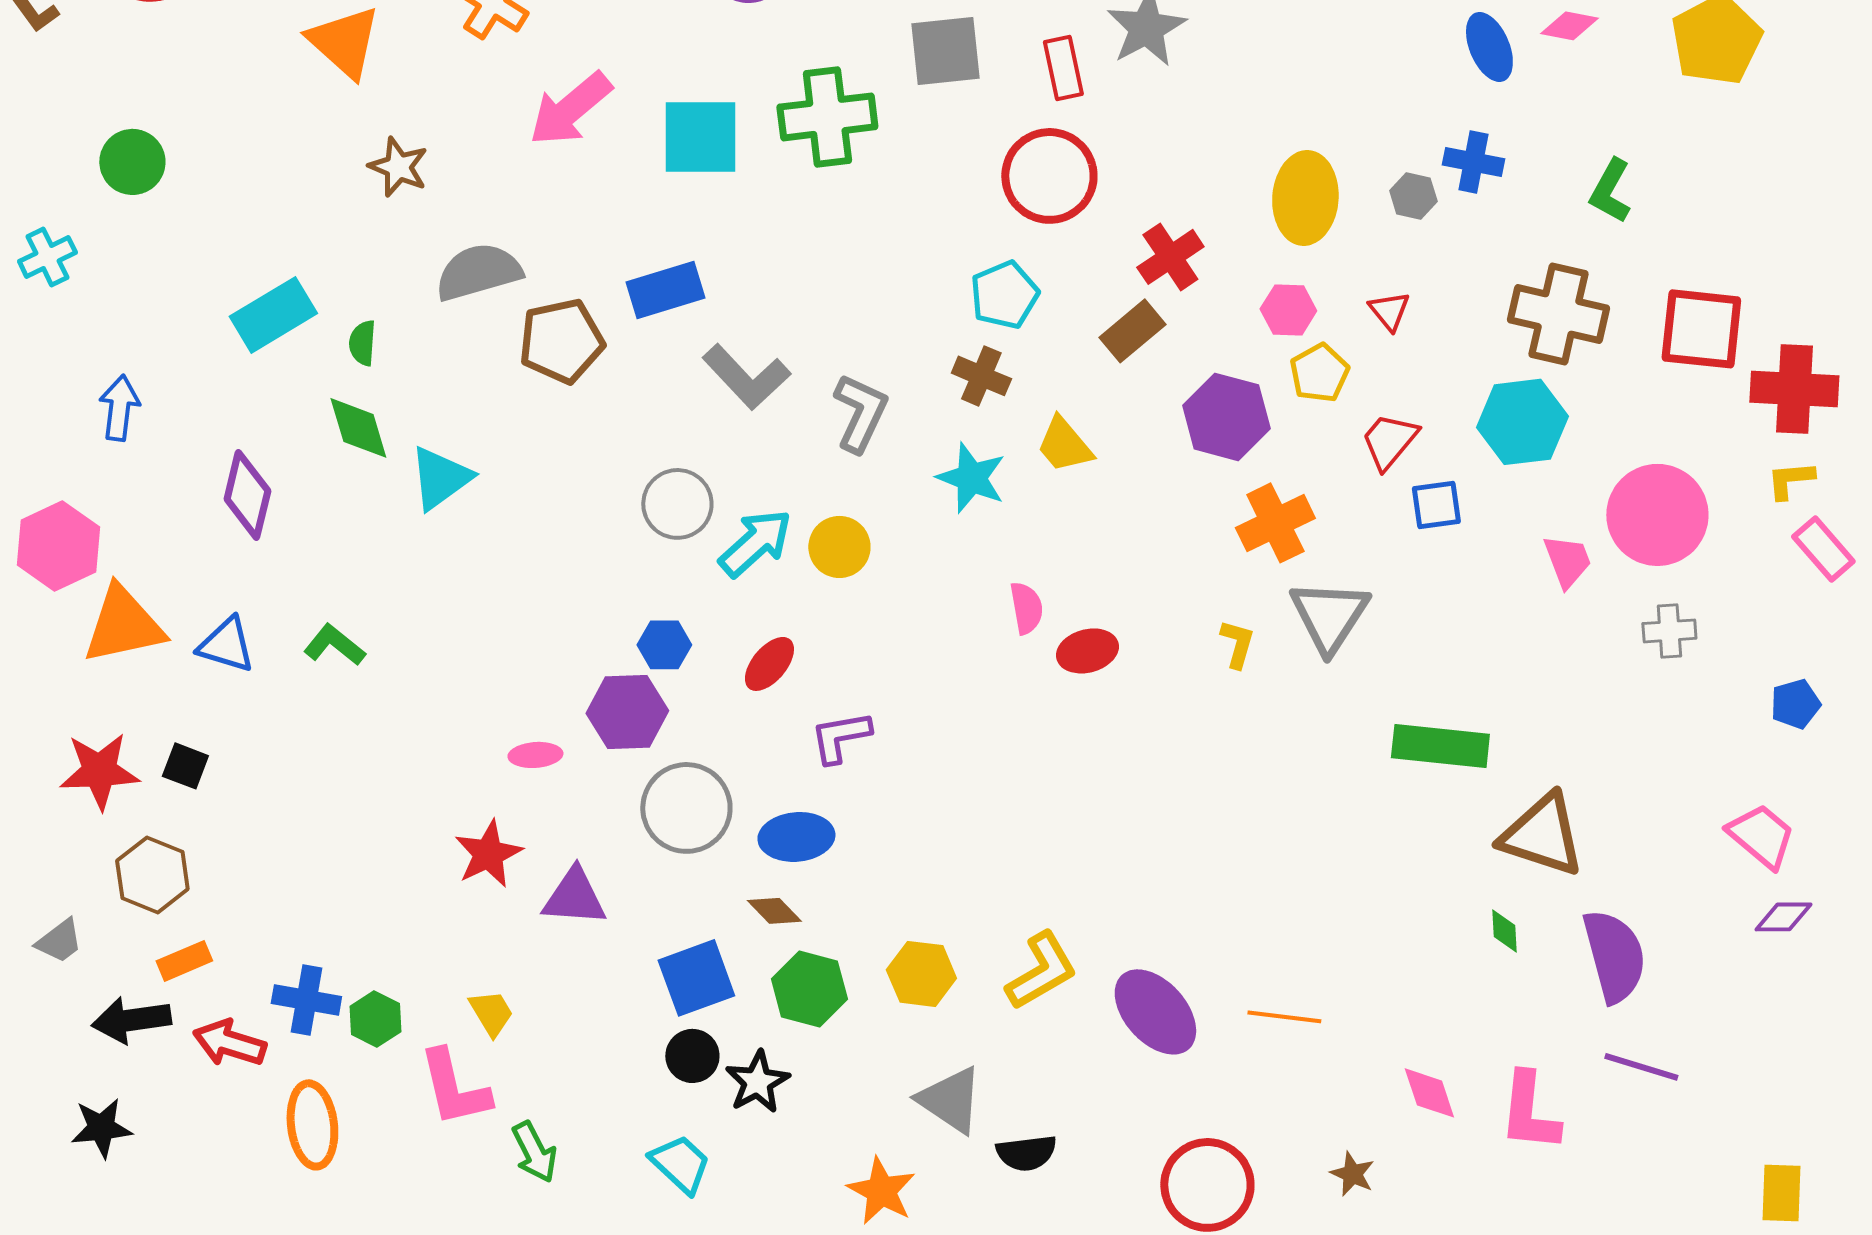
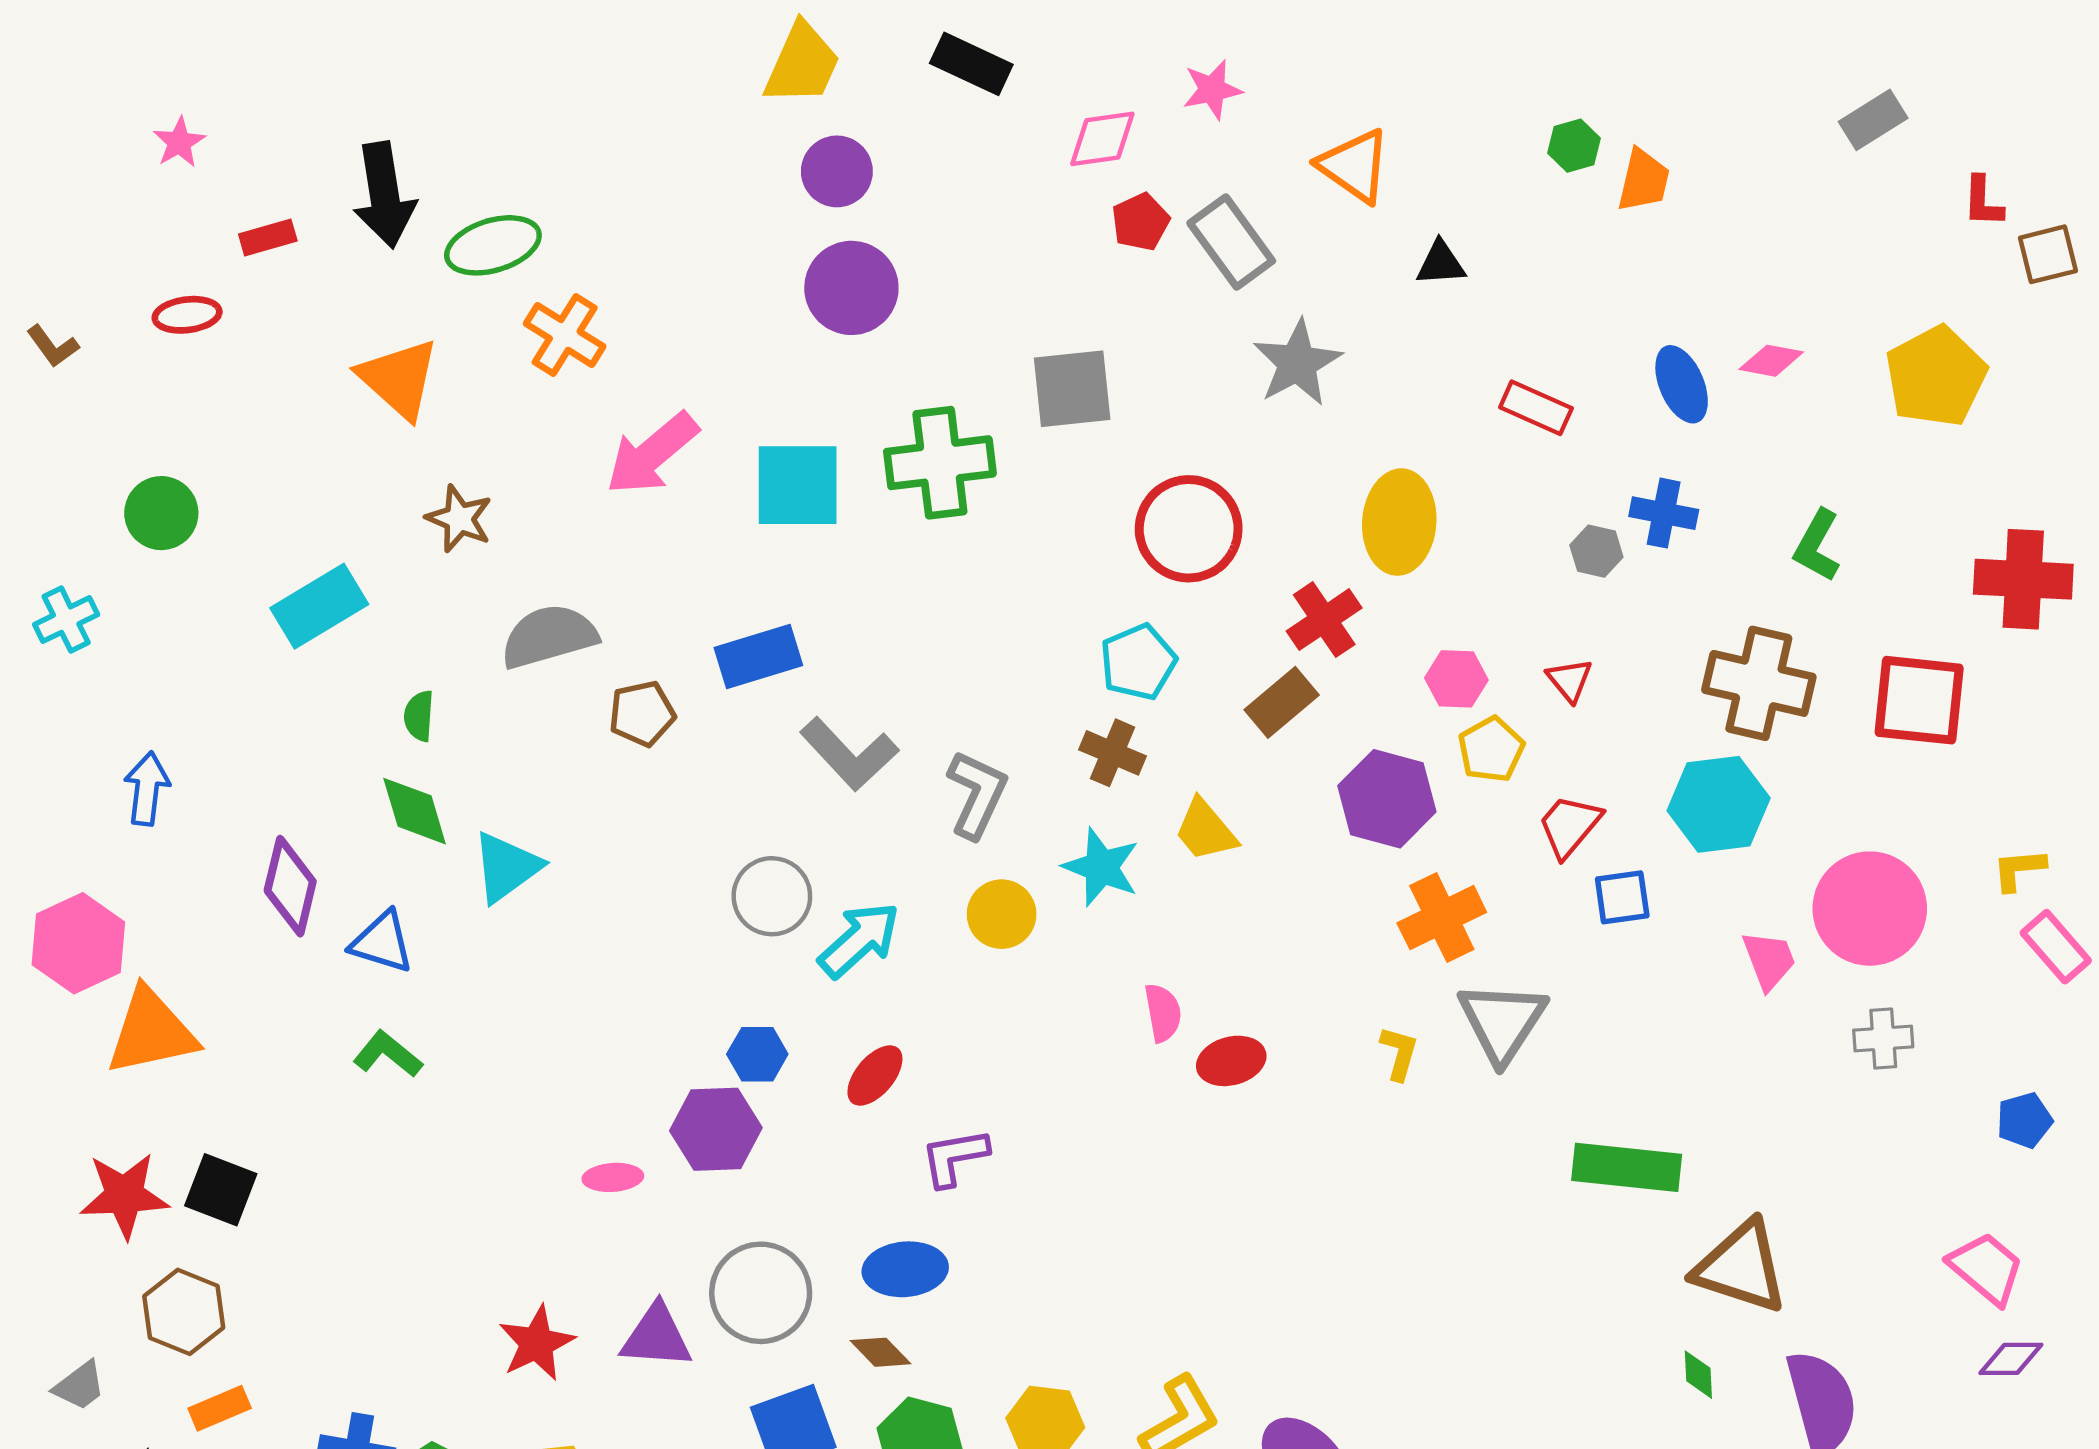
red rectangle: (1063, 68) -> (1536, 408), moved, turned -54
yellow ellipse: (1305, 198) -> (1399, 522), moved
cyan rectangle: (273, 315) -> (319, 606), moved
brown pentagon: (561, 341) -> (642, 714), size x0.7
red cross: (1794, 389) -> (2023, 579), moved
yellow circle: (839, 547) -> (1002, 914), moved
blue triangle: (226, 645) -> (382, 942), moved
black square: (185, 766) -> (221, 1190), size x1.4
gray circle: (686, 808) -> (761, 1293), moved
red star: (488, 854) -> (537, 1343), moved

